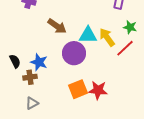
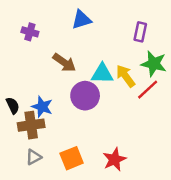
green star: (130, 27) -> (154, 64), size x1.5
brown cross: (30, 77) -> (31, 125), size x1.5
orange square: (78, 89) -> (72, 158), moved
red star: (98, 90) -> (115, 159), moved, turned -30

